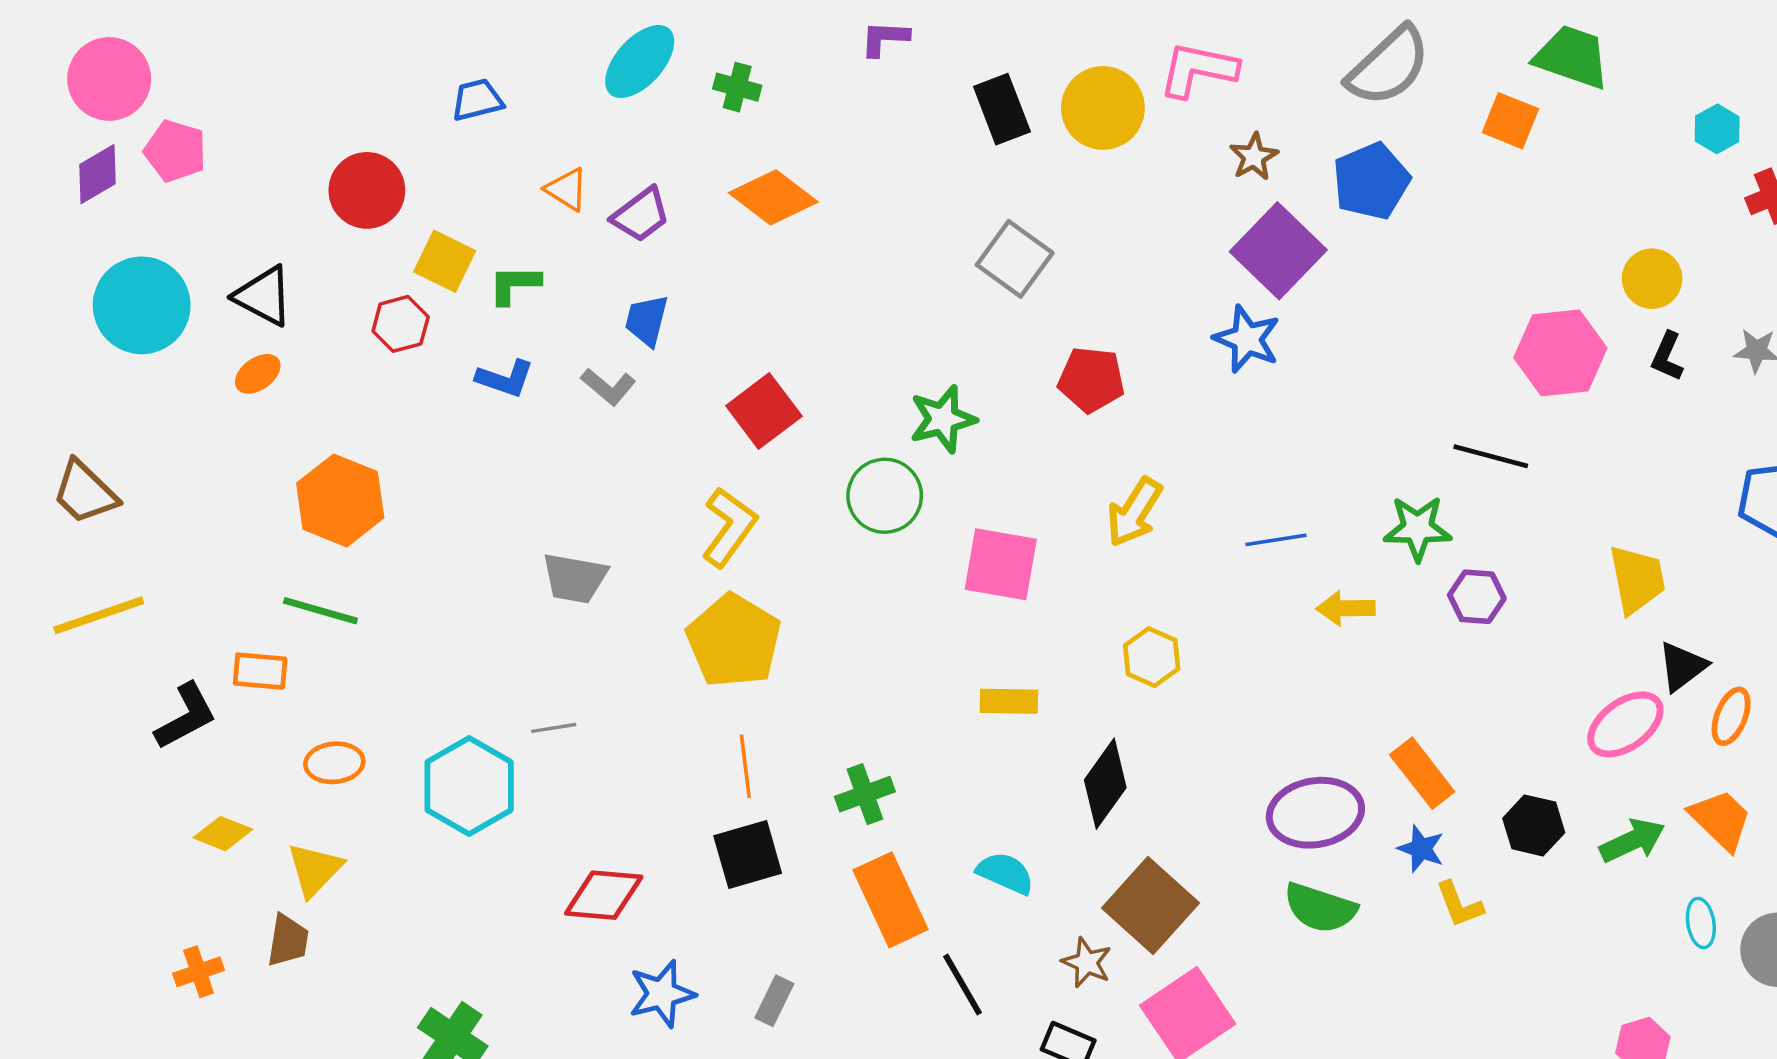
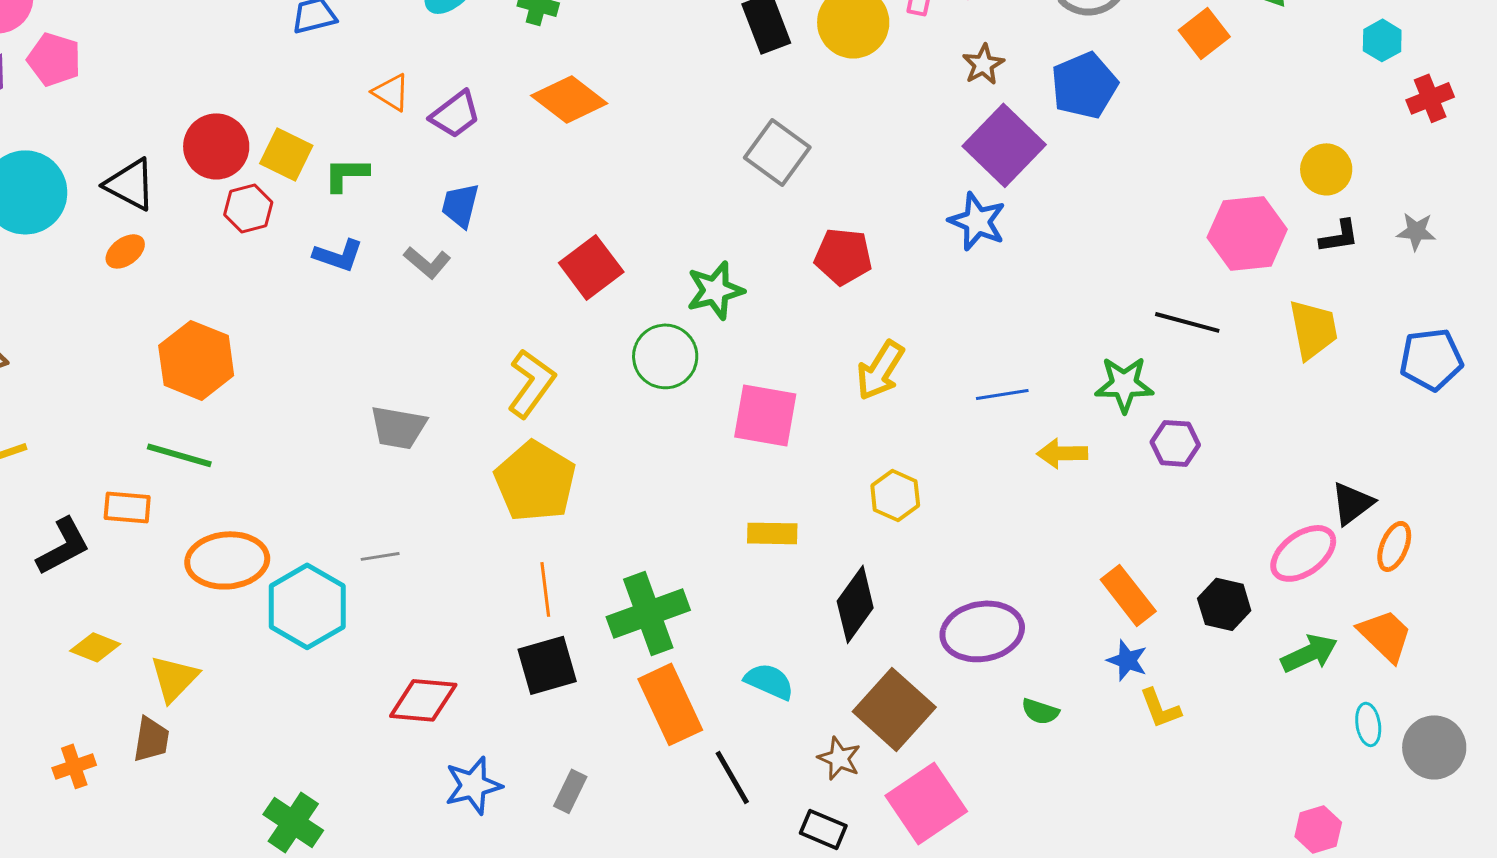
orange square: (1510, 121) -> (1204, 33), turned 30
red circle: (367, 190) -> (216, 146), moved
black L-shape: (1667, 356) -> (1339, 236), turned -123
red square: (764, 411) -> (591, 267), moved
yellow trapezoid: (1637, 579) -> (1313, 329), moved
orange ellipse: (334, 763) -> (227, 560), moved, size x1.6
green cross: (865, 794) -> (648, 613), size x1.6
purple ellipse: (1315, 813) -> (982, 631), moved
black hexagon: (1534, 825) -> (1224, 604), moved
green semicircle: (1320, 908) -> (1040, 711), size x0.6

